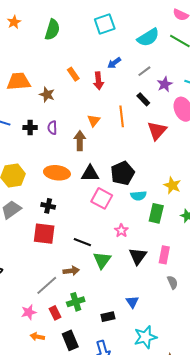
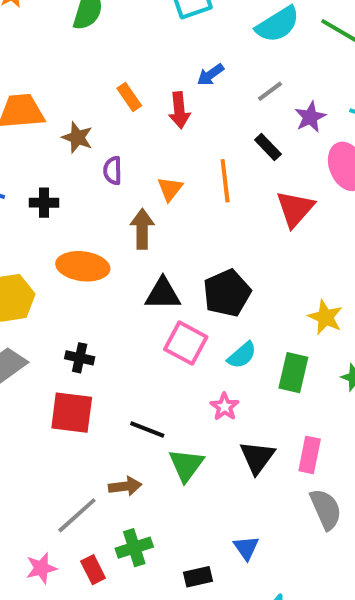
purple semicircle: (52, 128) -> (113, 171), moved
orange ellipse: (57, 173) -> (83, 266), moved
cyan semicircle: (139, 196) -> (242, 355), moved, turned -35
gray semicircle: (172, 282) -> (326, 509), size x1.5

